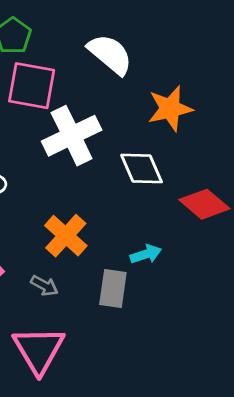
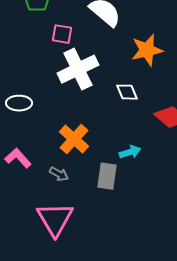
pink square: (32, 86) -> (62, 34), moved, size x0.6
white diamond: (142, 168) -> (127, 92), size x0.7

